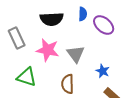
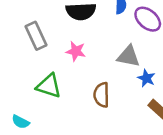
pink star: (48, 50) -> (76, 51), size x0.7
gray triangle: (76, 54) -> (128, 56), moved, turned -42

